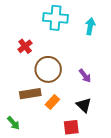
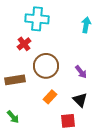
cyan cross: (56, 18) -> (37, 19), moved
brown rectangle: (30, 94) -> (15, 80), moved

